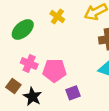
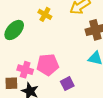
pink cross: (29, 63) -> (25, 70), moved
brown square: (13, 86) -> (11, 83), turned -32

